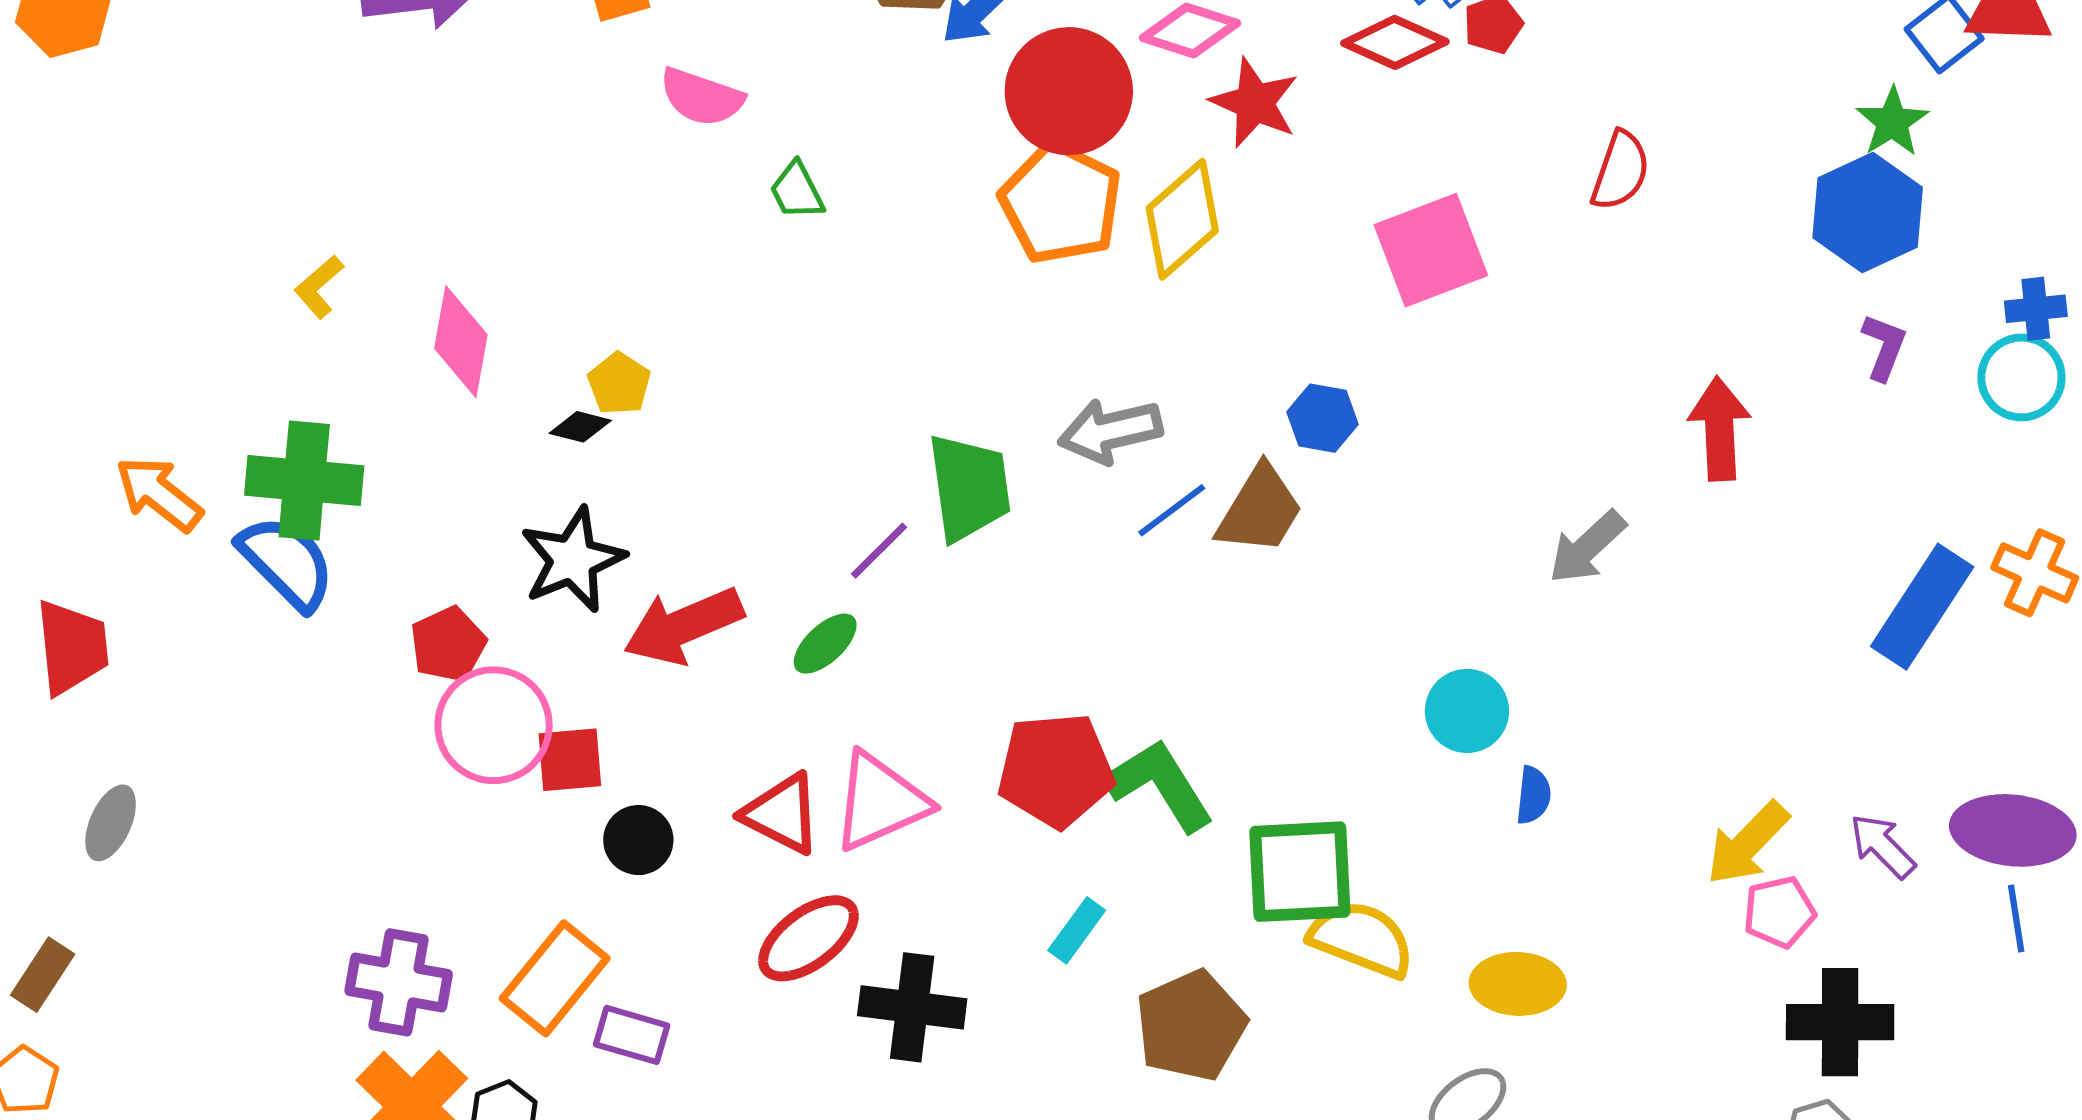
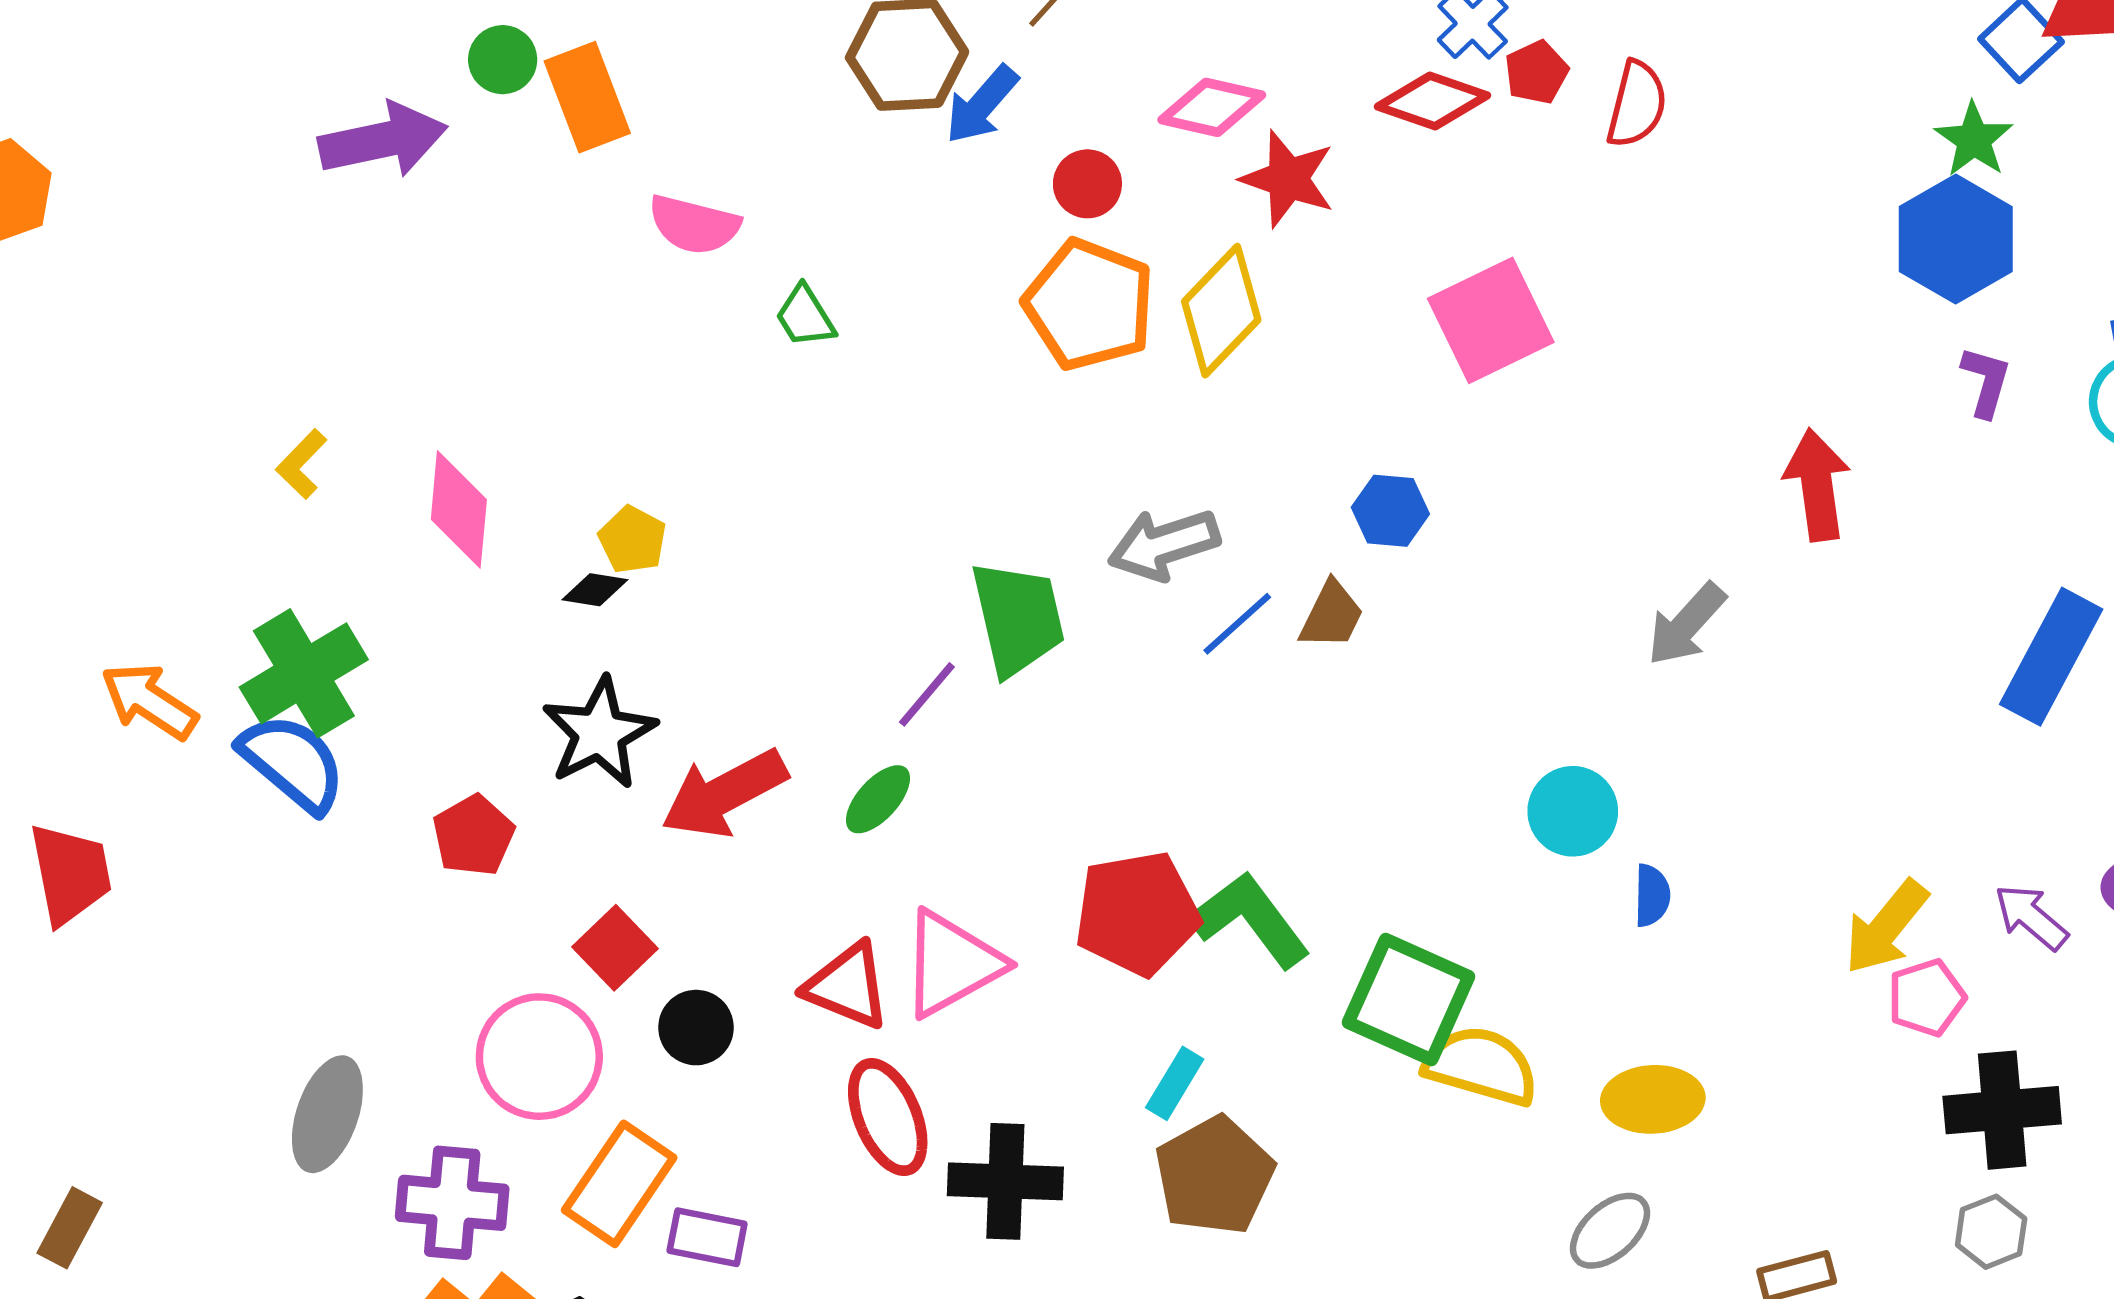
red circle: (1069, 91) -> (1087, 184), size x0.5
red semicircle: (1620, 171) -> (1637, 104), moved
green cross: (304, 481) -> (304, 673), turned -31
brown trapezoid: (1260, 510) -> (1332, 615), size x0.7
pink circle: (494, 725) -> (539, 1057), moved
red square: (570, 760) -> (615, 948), turned -34
gray ellipse: (111, 823) -> (327, 1114), moved, size x1.4
green square: (1300, 872) -> (1409, 999), turned 32
red ellipse: (808, 938) -> (888, 1117), turned -71
brown pentagon: (1191, 1026) -> (1214, 1176), moved

